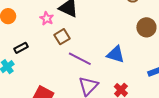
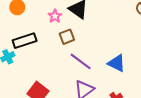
black rectangle: (21, 48) -> (25, 41), size x1.6

